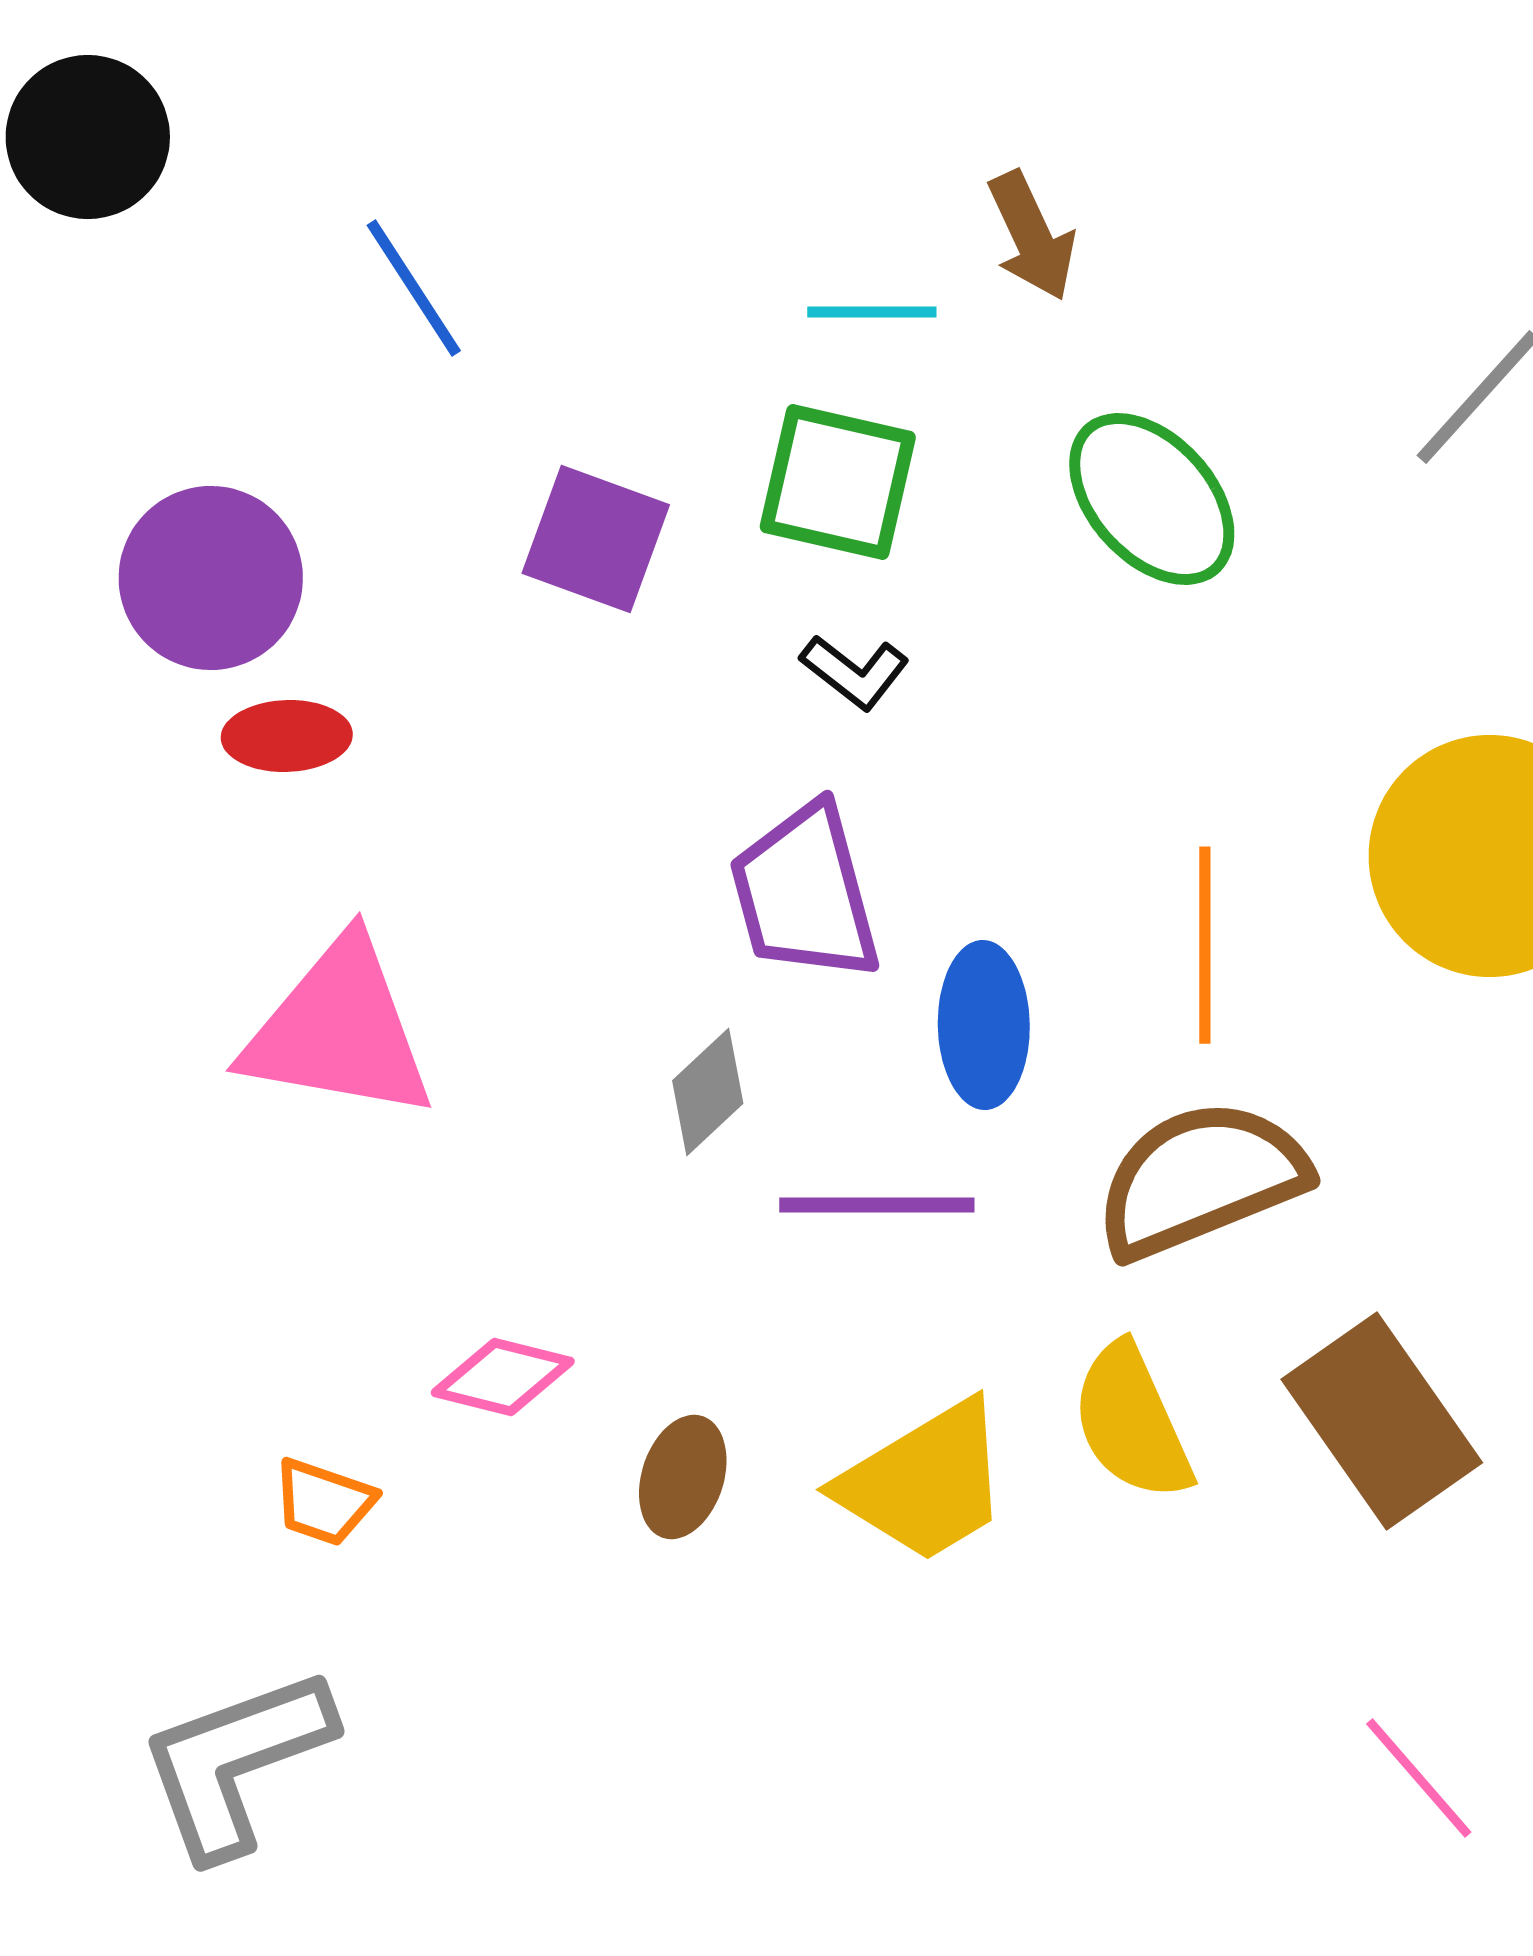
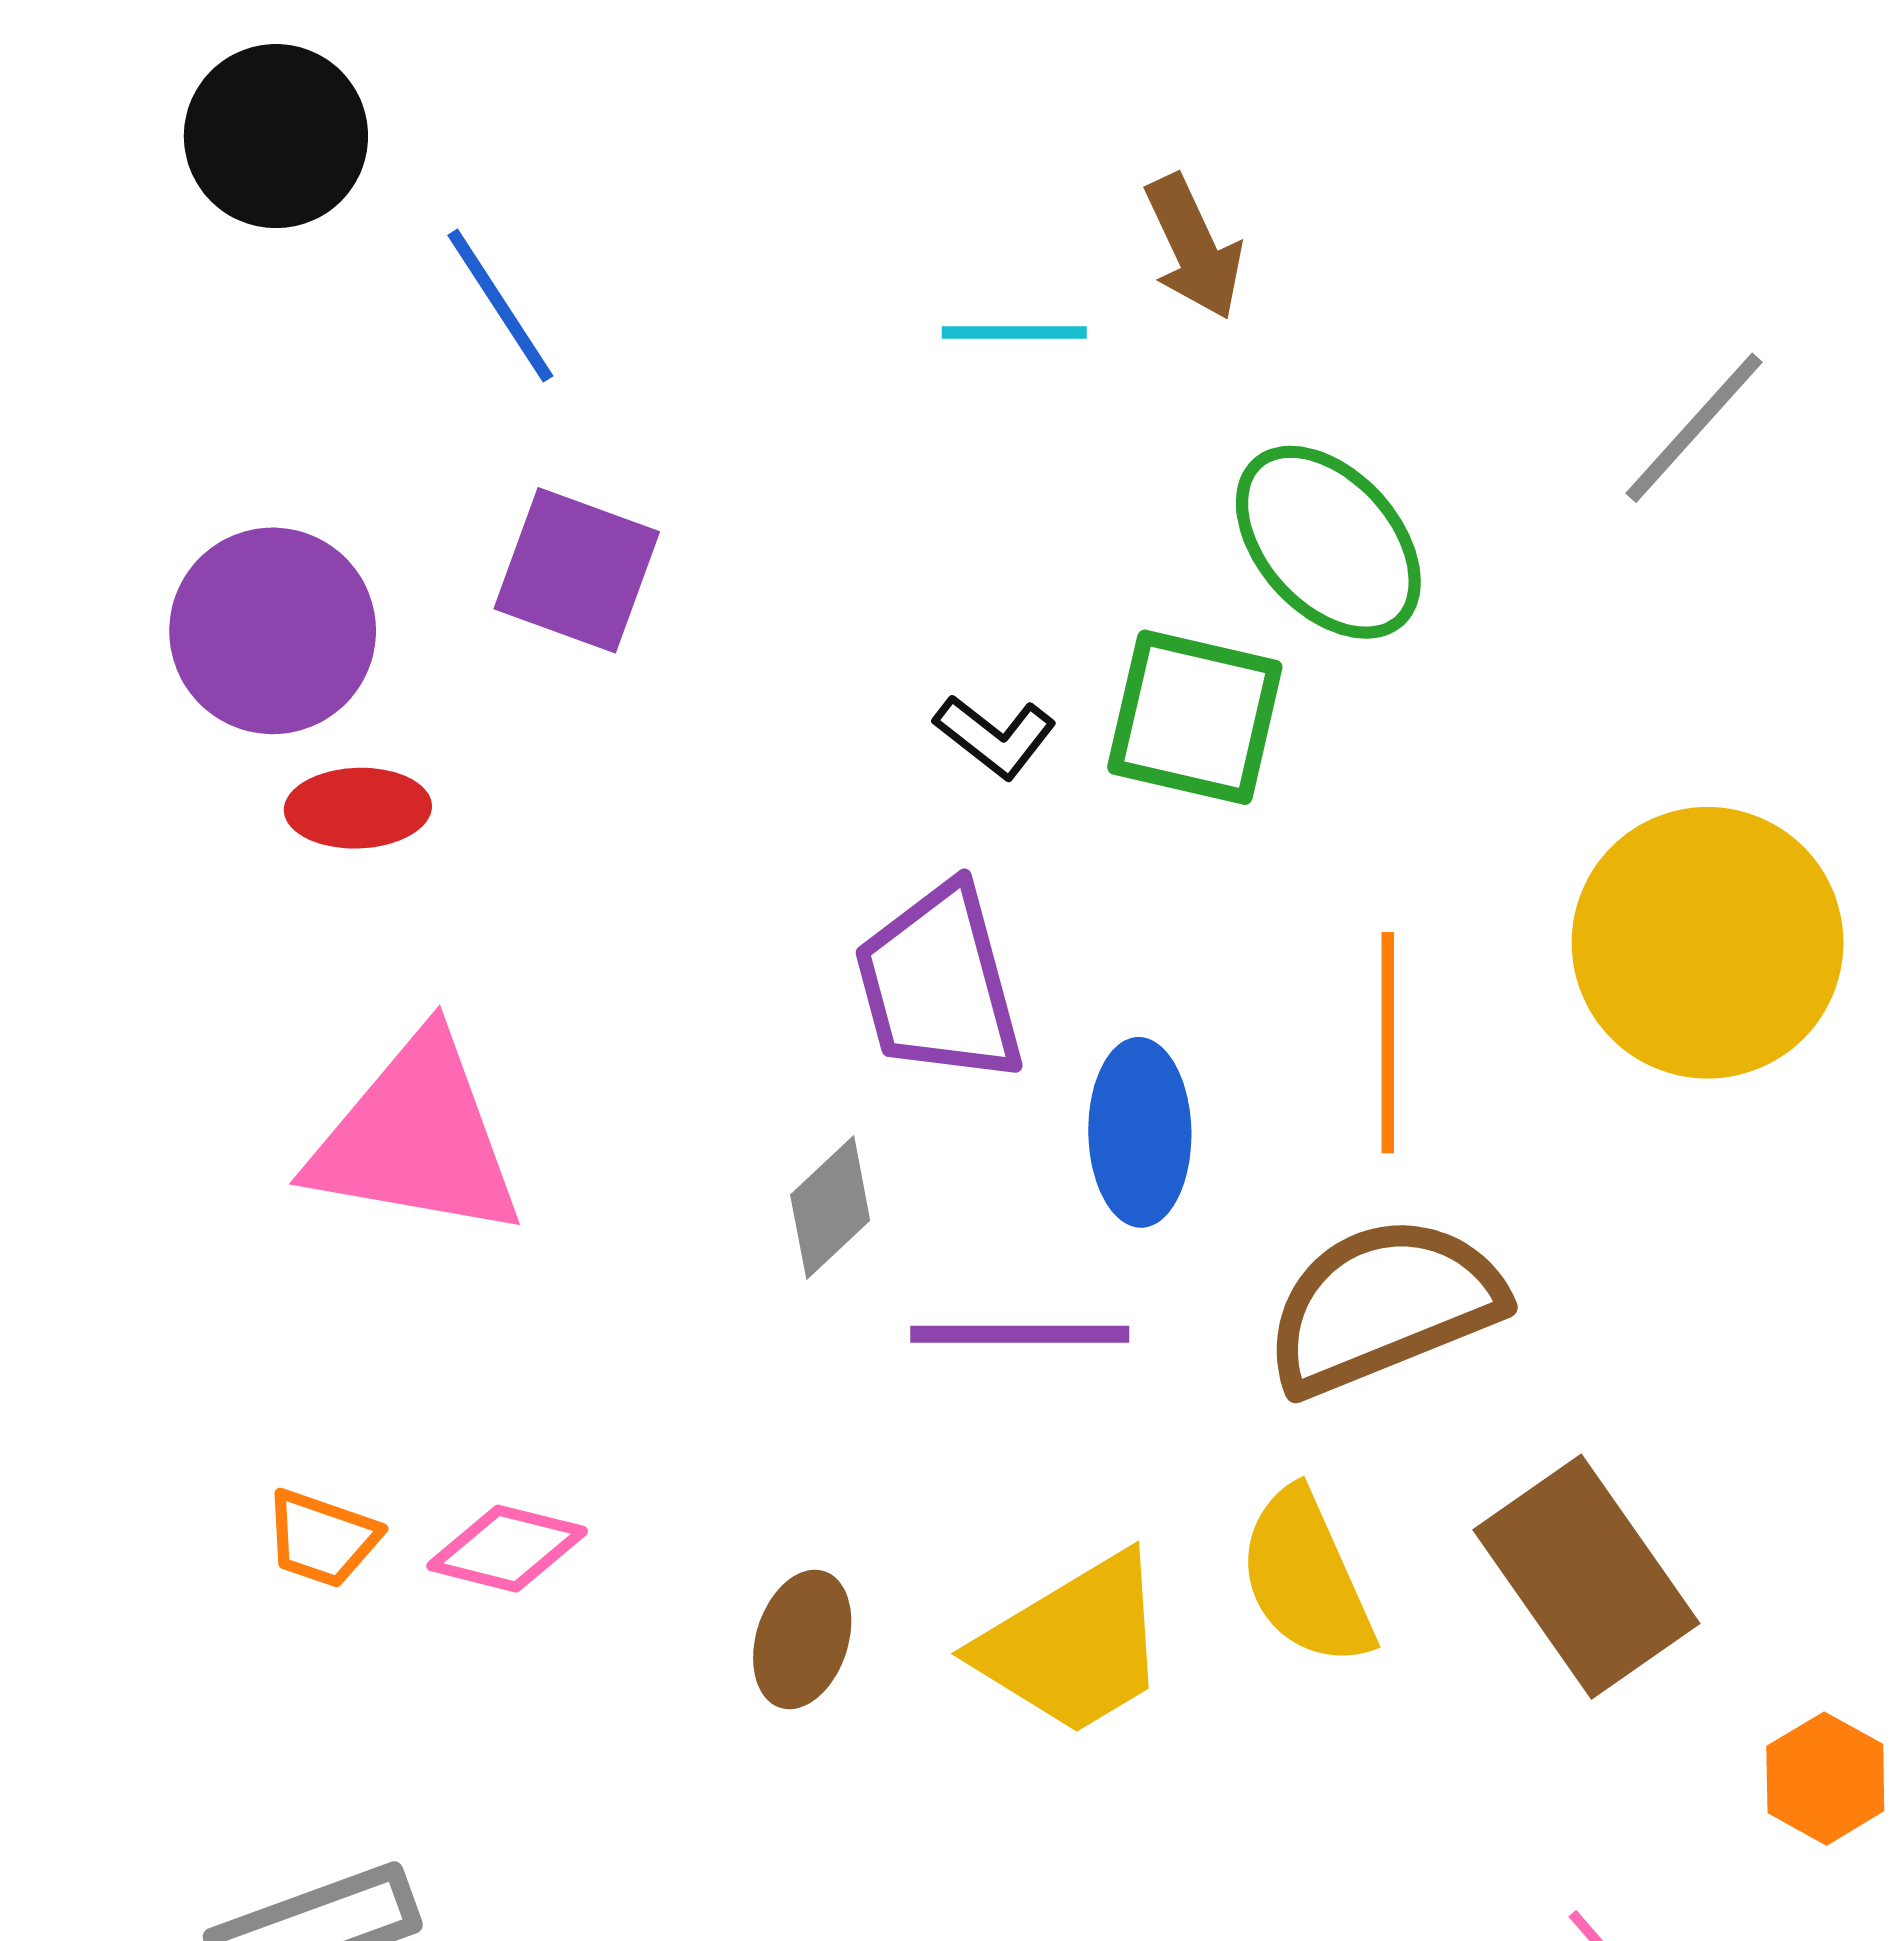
black circle: (88, 137) -> (276, 136), moved
green square: (838, 482) -> (1195, 717), moved
purple square: (596, 539) -> (577, 570), moved
pink diamond: (503, 1377) -> (507, 1549), moved
orange trapezoid: (324, 1502) -> (322, 1538), moved

